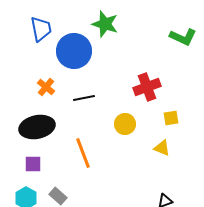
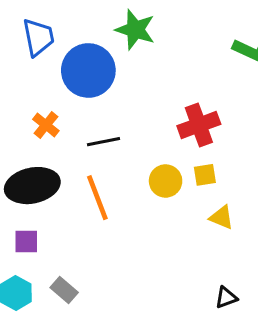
yellow square: (171, 118) -> (205, 175), moved
orange line: (83, 153) -> (97, 198), moved

